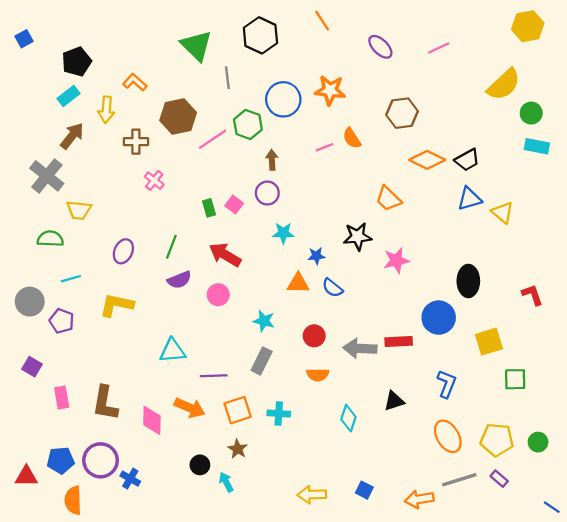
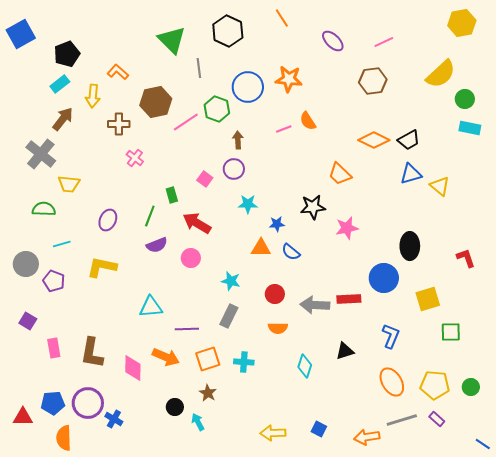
blue square: (24, 39) -> (21, 34), size x1.8
brown hexagon: (402, 113) -> (373, 81), moved
green rectangle: (209, 208) -> (172, 195), moved

